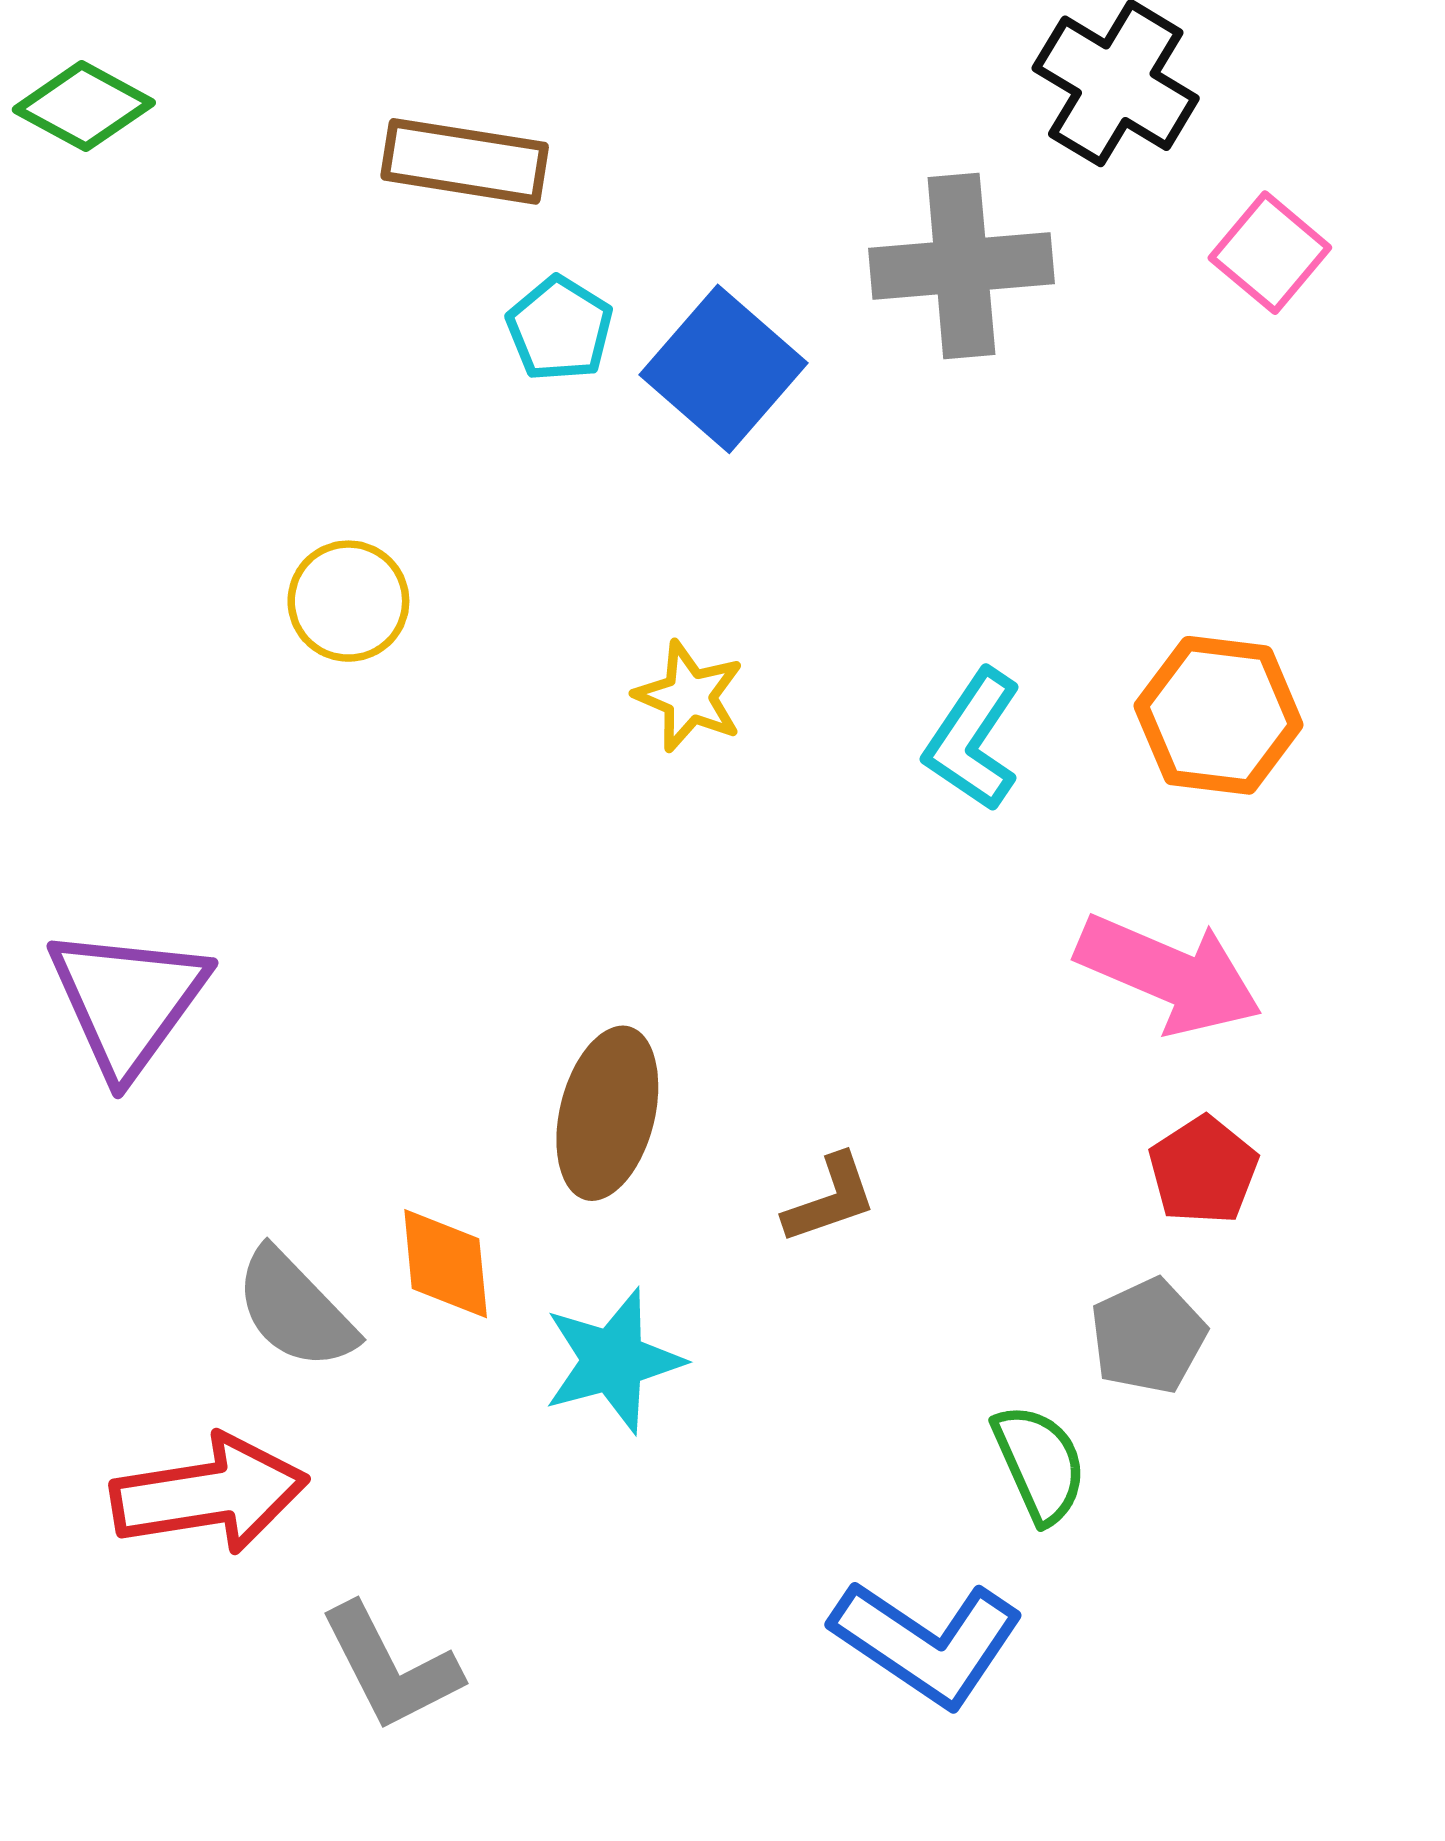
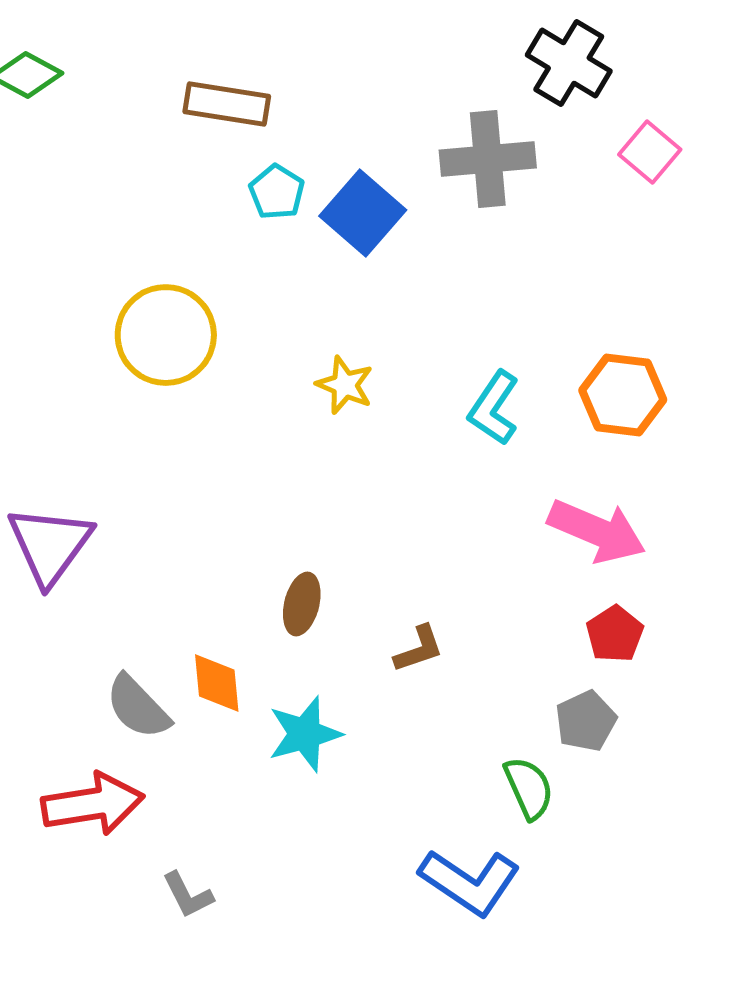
yellow circle: (348, 601) -> (166, 335), size x1.6
brown ellipse: (607, 1113) -> (302, 604), size x0.7
gray L-shape: (390, 1667) -> (188, 895), size x0.7

